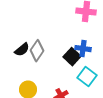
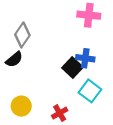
gray diamond: (37, 51) -> (22, 35), moved

